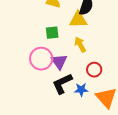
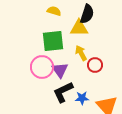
green square: (52, 33) -> (53, 41), size x1.6
red circle: (94, 70) -> (95, 65), moved

